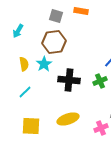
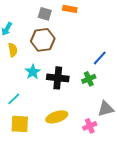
yellow semicircle: (24, 64) -> (13, 50), moved
cyan star: (44, 64) -> (33, 72), moved
cyan line: (25, 92) -> (14, 99), moved

